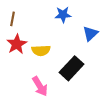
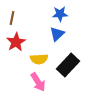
blue triangle: (90, 34) -> (57, 34), moved
yellow semicircle: (41, 50) -> (39, 59), moved

